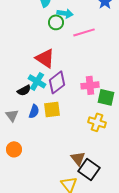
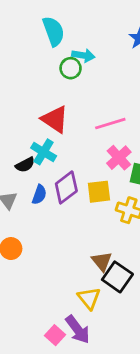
pink line: (84, 32) -> (110, 124), moved
purple diamond: (57, 82) -> (66, 187), moved
pink cross: (90, 85) -> (119, 158), turned -36
yellow square: (52, 109) -> (99, 192), moved

